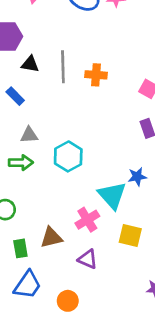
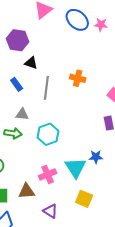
gray line: (63, 67) -> (46, 88), moved
pink cross: (87, 220) -> (48, 174), moved

